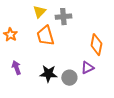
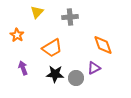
yellow triangle: (39, 12) -> (37, 12), moved
orange trapezoid: (45, 36) -> (52, 48), moved, turned -105
orange diamond: (96, 45) -> (103, 45), turned -30

